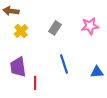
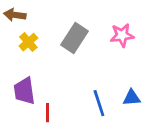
gray rectangle: (55, 28) -> (75, 38), size x1.5
blue line: (64, 64) -> (99, 103), moved

